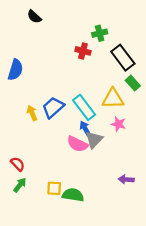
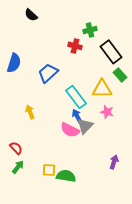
blue trapezoid: (53, 107) -> (48, 73), moved
yellow arrow: (32, 113) -> (30, 112), moved
purple arrow: (126, 179) -> (114, 162), turned 104

